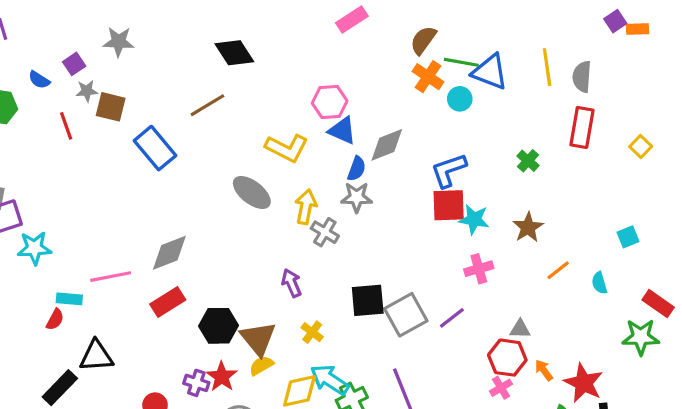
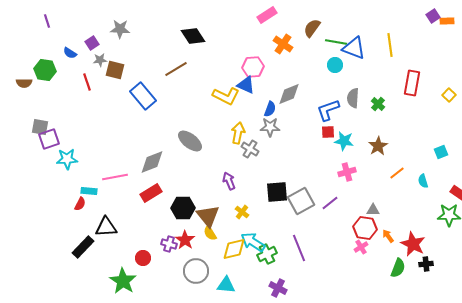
orange cross: (428, 77) -> (283, 44), moved
gray semicircle: (582, 77) -> (353, 98), moved
blue triangle: (342, 131) -> (246, 85), moved
gray ellipse: (252, 192) -> (190, 141), moved
red square: (449, 205) -> (328, 132), size x0.6
yellow semicircle: (261, 365) -> (210, 233), turned -91

